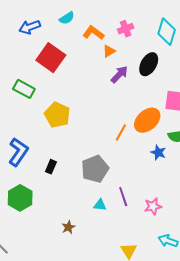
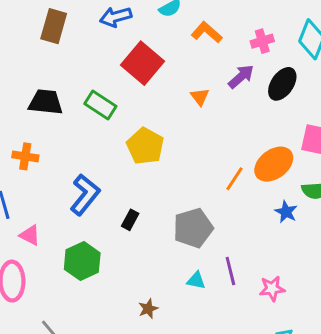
pink cross: (126, 29) -> (262, 41), moved
orange triangle: (109, 51) -> (200, 97), moved, turned -40
purple arrow: (119, 74) -> (241, 77), moved

